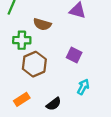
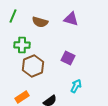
brown semicircle: (42, 24) -> (40, 22), moved

